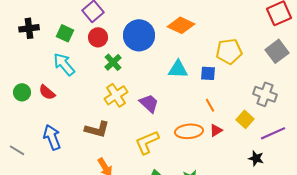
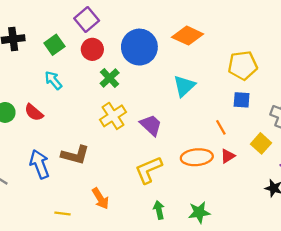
green square: (65, 33) -> (54, 45), turned 30
cyan arrow: (64, 64) -> (53, 80), size x0.7
cyan triangle: (178, 69) -> (184, 86), turned -45
blue square: (208, 73) -> (242, 100), moved
brown L-shape: (97, 129) -> (75, 155), moved

